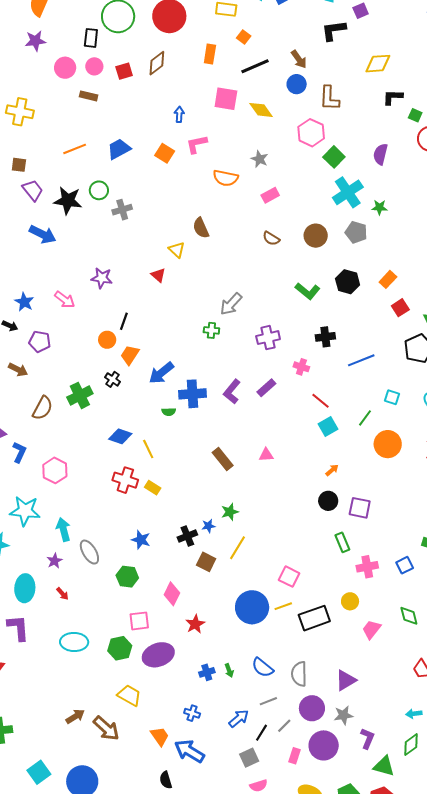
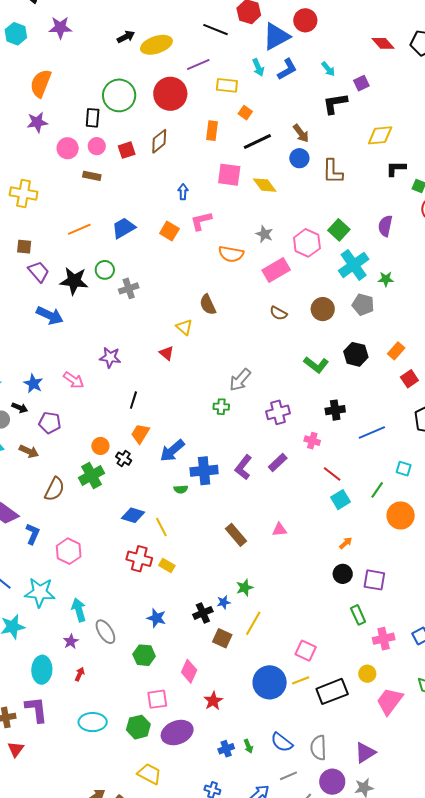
pink hexagon: (311, 133) -> (307, 243), moved
pink rectangle: (270, 195) -> (276, 270), size x1.5
orange circle: (107, 340) -> (100, 446), moved
red arrow: (62, 594) -> (80, 674), turned -112
pink trapezoid: (372, 629) -> (390, 701), size x1.4

